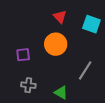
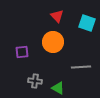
gray line: (85, 70) -> (81, 67), turned 54
gray cross: (28, 85) -> (35, 81), moved

